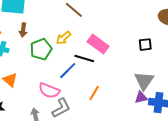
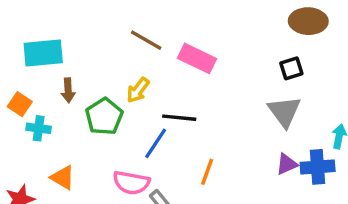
pink rectangle: (98, 44) -> (197, 58), moved
black square: (145, 45) -> (291, 68), moved
gray triangle: (144, 81) -> (284, 112), moved

